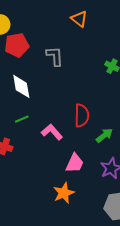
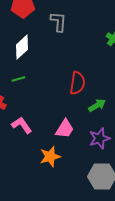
white diamond: (21, 86) -> (22, 47), turned 50
pink L-shape: (52, 132) -> (22, 125), moved

